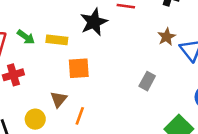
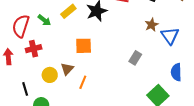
yellow rectangle: (57, 40) -> (68, 11), moved, turned -49
yellow circle: (35, 119) -> (50, 75), moved

